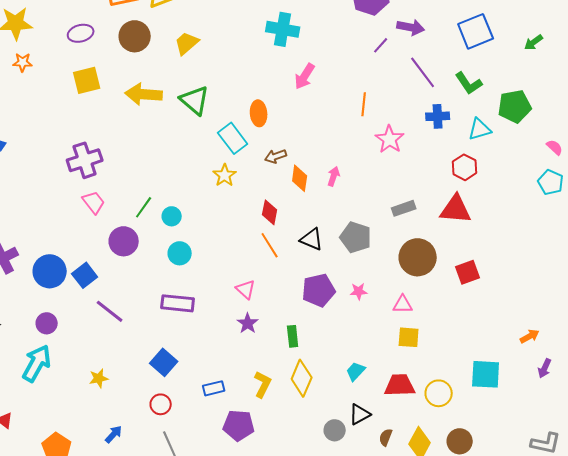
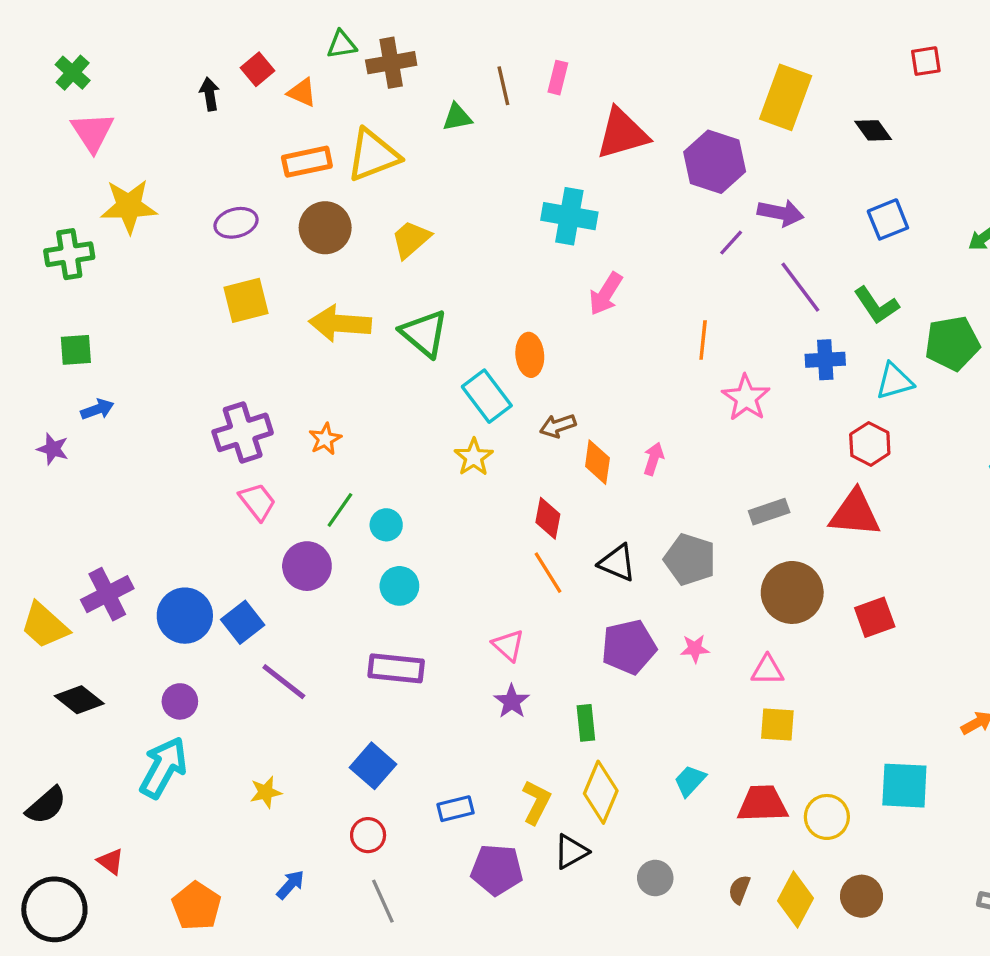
blue square: (476, 31) -> (888, 219), size x0.7
orange star: (23, 62) -> (325, 439), moved, turned -30
black triangle: (360, 414) -> (571, 852), moved

